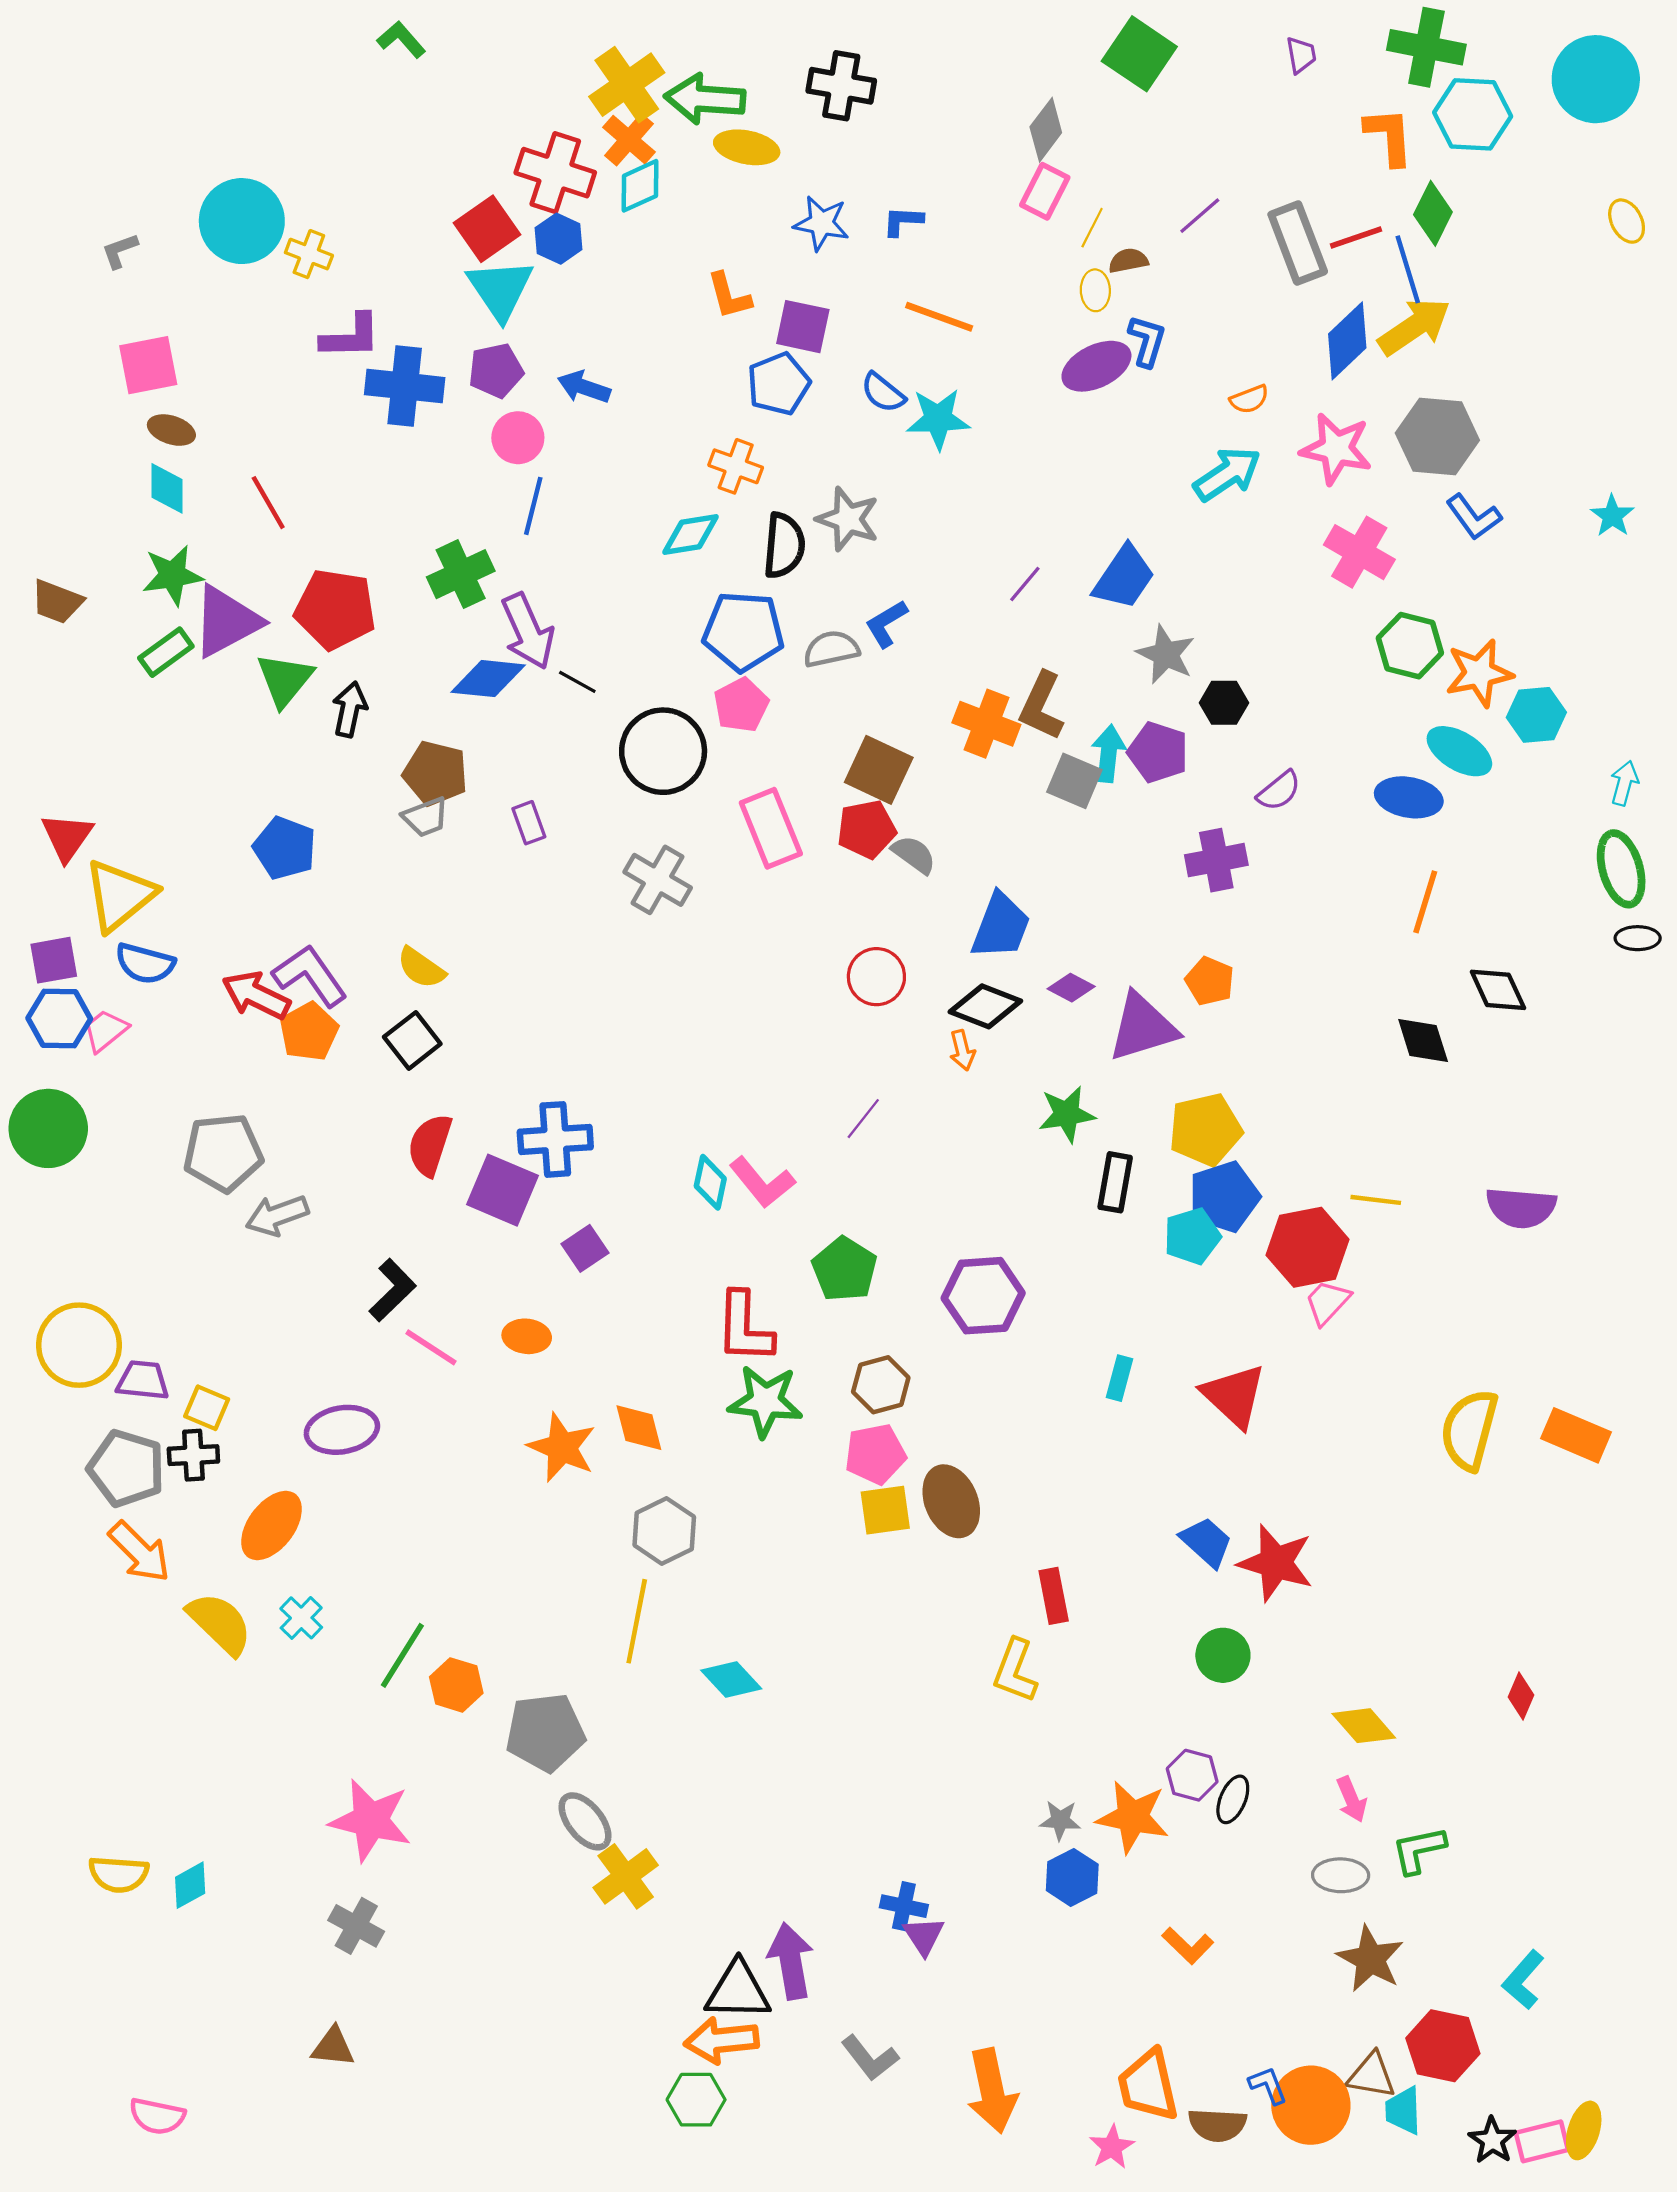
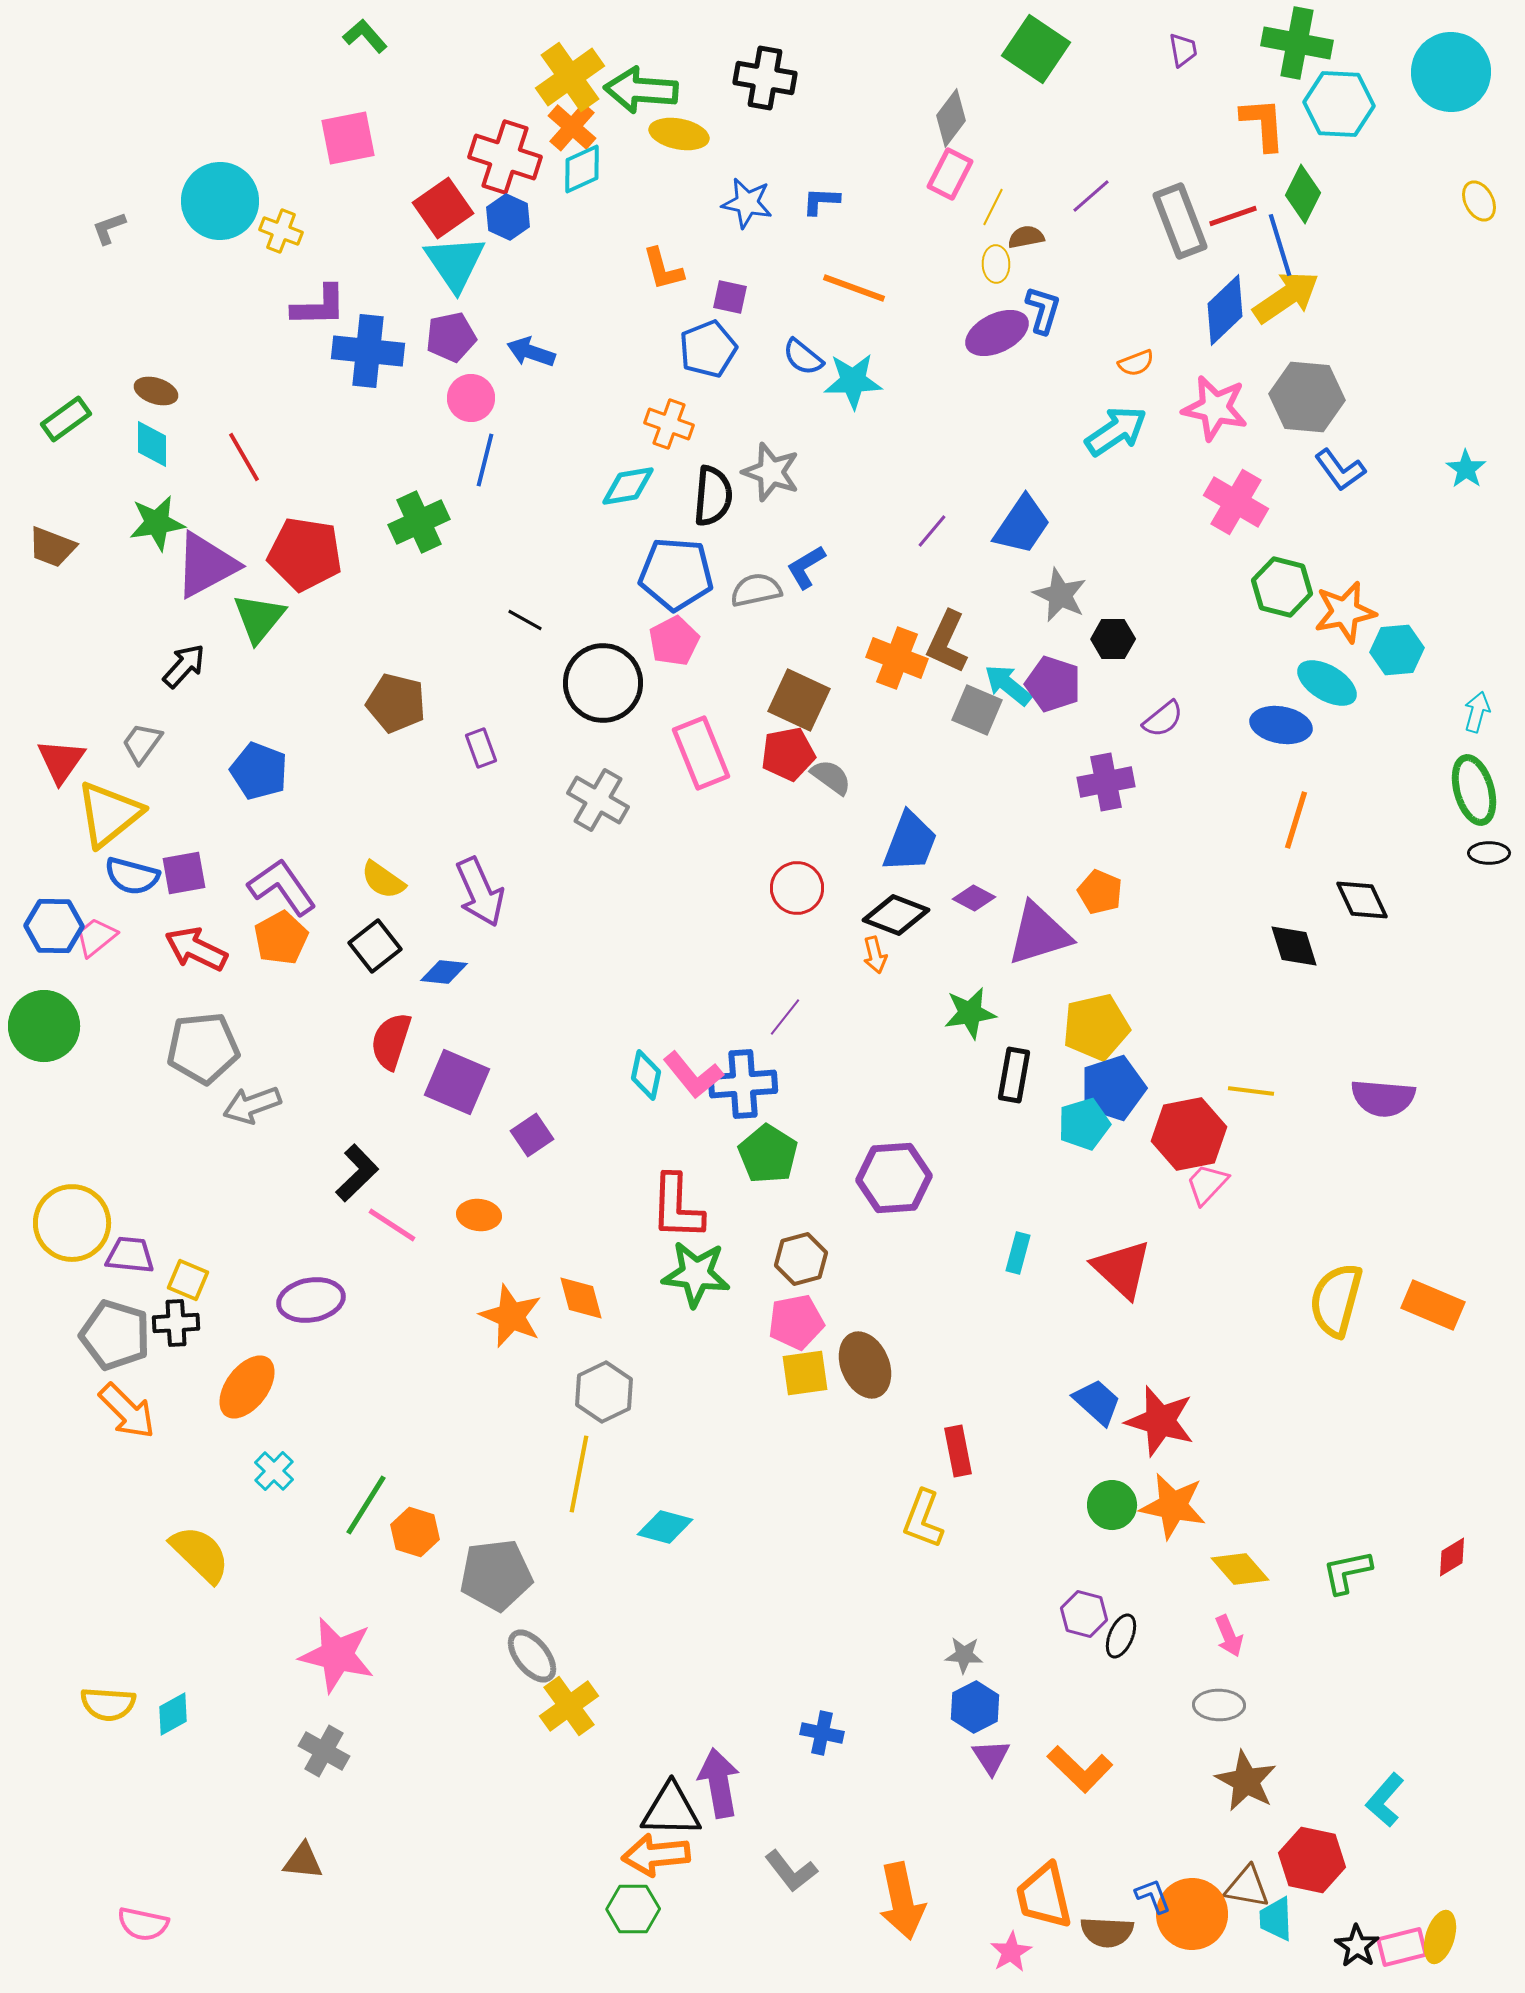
purple square: (803, 327) -> (730, 297), size x0.7
pink square: (148, 365) -> (348, 138), moved
purple arrow: (528, 631) -> (480, 892), moved
green rectangle: (166, 652) -> (66, 419), moved
blue diamond: (488, 679) -> (444, 972), moved, size x0.7
black arrow: (350, 709) -> (184, 666), moved, turned 30
cyan arrow: (1109, 753) -> (1008, 685), turned -57
gray trapezoid: (425, 817) -> (142, 743), moved, turned 147
purple square: (54, 960) -> (184, 873), moved
red arrow: (256, 995) -> (196, 949), moved
blue cross: (555, 1139) -> (743, 1084), moved
yellow semicircle: (220, 1623) -> (200, 1554), moved
cyan diamond: (731, 1679) -> (665, 1527), turned -32
red diamond: (1521, 1696) -> (1452, 1557), moved, turned 36
orange star: (1133, 1817) -> (1173, 1506), moved
green L-shape: (1419, 1850) -> (1347, 1572), moved
purple triangle: (924, 1936) -> (991, 1757), moved
orange L-shape: (1188, 1946) -> (1080, 1769), size x1.4

